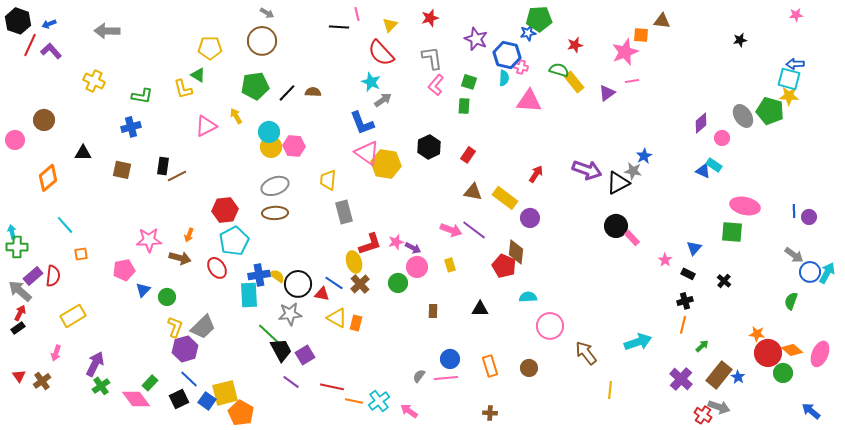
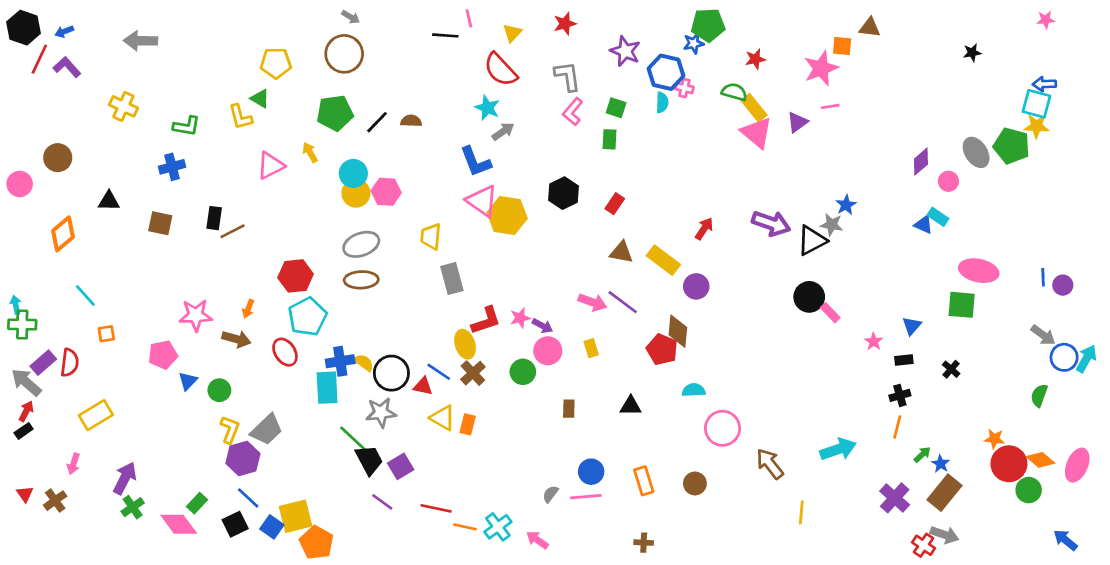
pink triangle: (529, 101) -> (757, 133), moved, turned 36
black rectangle: (688, 274) -> (904, 360), turned -32
blue star: (738, 377) -> (941, 464), moved

